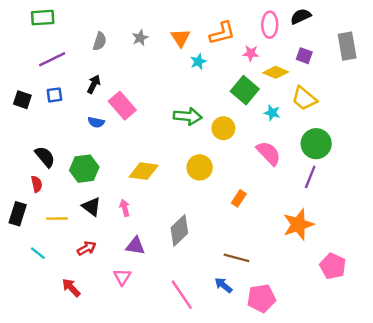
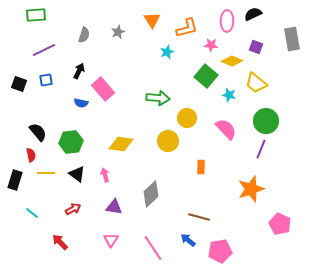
orange triangle: (181, 38) -> (152, 20), moved
yellow circle: (223, 128) -> (187, 118), moved
orange rectangle: (239, 198) -> (201, 167), turned -32
yellow line: (57, 219) -> (46, 173), moved
pink triangle: (122, 277) -> (111, 240), moved

